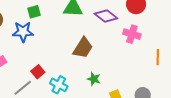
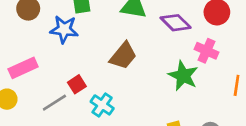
brown trapezoid: (83, 48) -> (123, 56), moved
green star: (94, 79) -> (183, 76), moved, size x1.6

